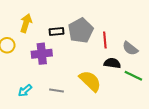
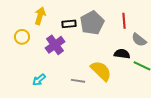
red line: (105, 40) -> (124, 21), moved
purple cross: (42, 54) -> (55, 45), turned -30
gray line: (56, 91) -> (78, 81), moved

